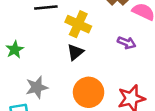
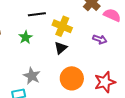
green star: (15, 50) -> (26, 37), moved
gray star: (37, 87) -> (32, 76), turned -30

